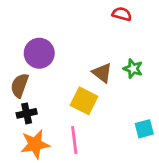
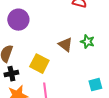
purple circle: (39, 53) -> (18, 20), moved
yellow square: (84, 101) -> (39, 64), moved

